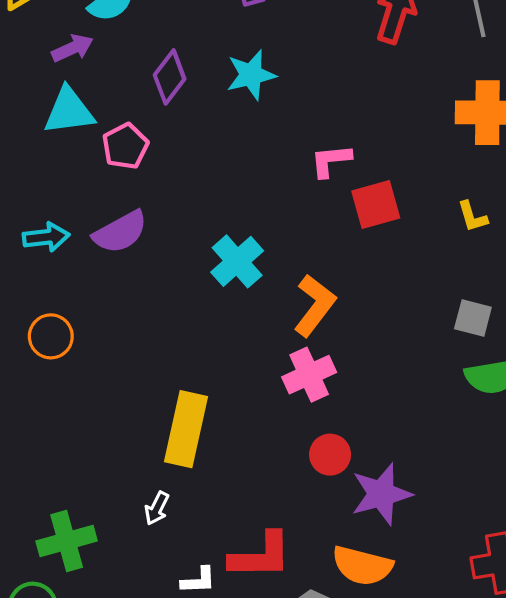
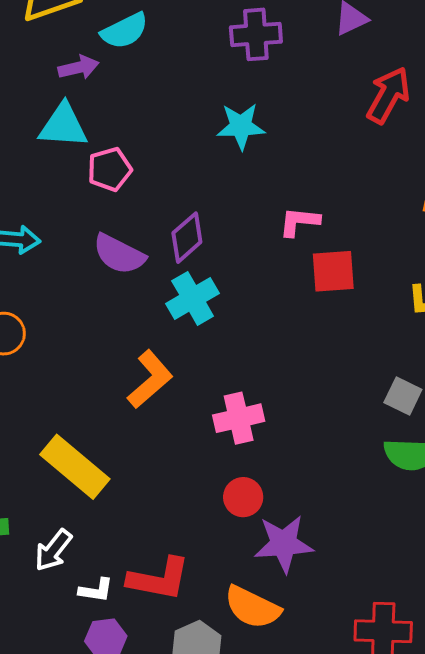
purple diamond: (170, 77) -> (187, 238), moved
purple semicircle: (120, 232) -> (119, 254), moved, turned 44
orange L-shape: (315, 305) -> (150, 379), moved
yellow rectangle: (186, 429) -> (75, 467), moved, turned -74
white arrow: (157, 508) -> (53, 550), moved, size x1.4

